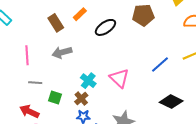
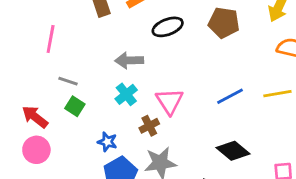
gray arrow: (62, 52) -> (129, 60), moved
gray line: (35, 83) -> (68, 81), moved
brown cross: (81, 99) -> (149, 126), moved

